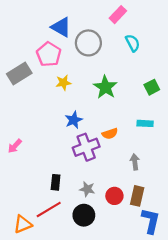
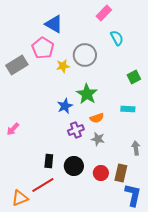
gray circle: (88, 43) -> (85, 55), moved
yellow star: (63, 83) -> (63, 66), moved
green star: (105, 87) -> (87, 94), moved
purple cross: (86, 147) -> (76, 130), size x0.7
gray arrow: (135, 162) -> (136, 148), moved
gray star: (87, 189) -> (98, 139), moved
black circle: (84, 215) -> (74, 166), moved

